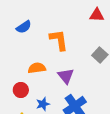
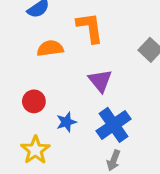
orange semicircle: (37, 68) -> (50, 48), moved

